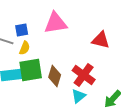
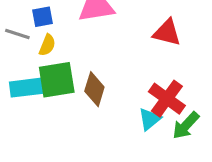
red cross: (84, 75) -> (167, 99), moved
cyan triangle: (79, 96) -> (150, 119), moved

